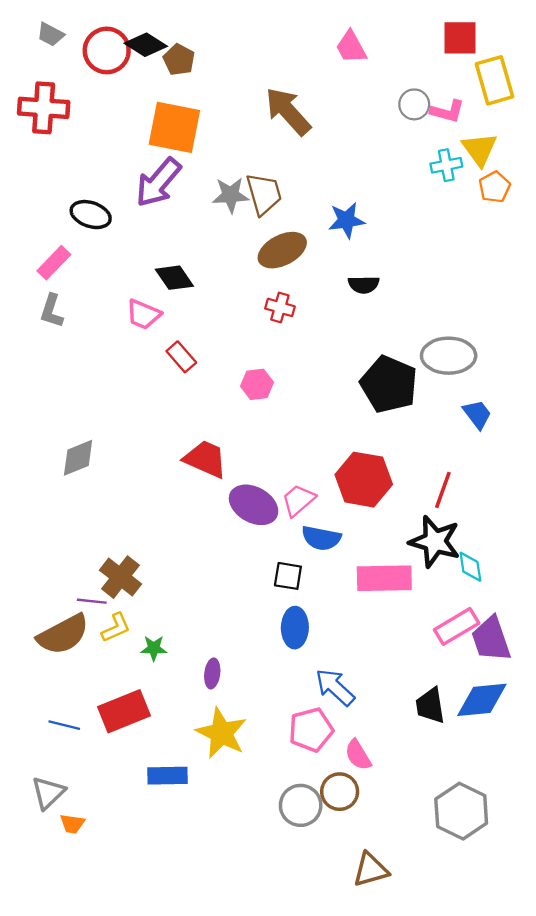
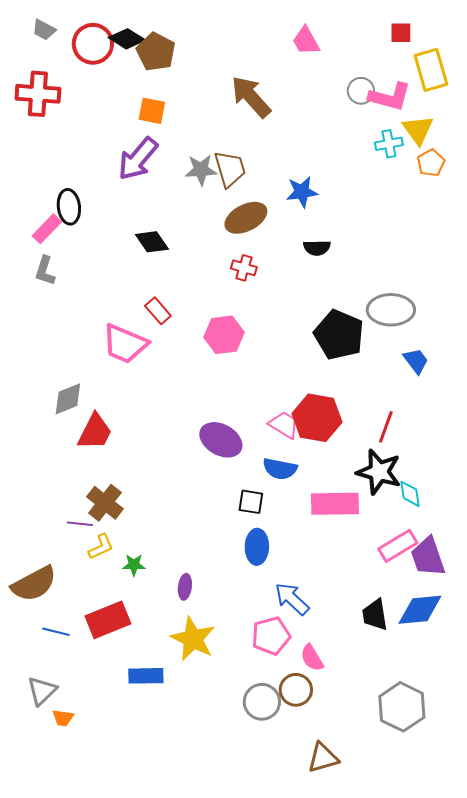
red square: (460, 38) -> (401, 33), size x0.7
brown pentagon: (179, 60) -> (156, 52), size x1.4
pink L-shape: (447, 111) -> (390, 97), size x1.4
orange square: (174, 127) -> (152, 111), size x0.6
black ellipse: (91, 215) -> (69, 207), moved, turned 64
pink trapezoid: (143, 314) -> (125, 344), moved, size x1.5
pink hexagon: (257, 384) -> (224, 335), size x1.4
red trapezoid: (205, 459) -> (95, 432), moved, turned 93
pink trapezoid: (298, 500) -> (284, 425), moved, turned 72
brown semicircle: (63, 634) -> (34, 584), moved

